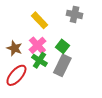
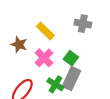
brown star: (14, 48) -> (19, 45), moved
green cross: (39, 60) -> (55, 84), moved

